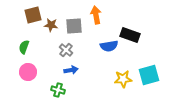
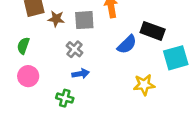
blue semicircle: (109, 46) -> (127, 44), turned -36
cyan square: (149, 75) -> (176, 58), moved

